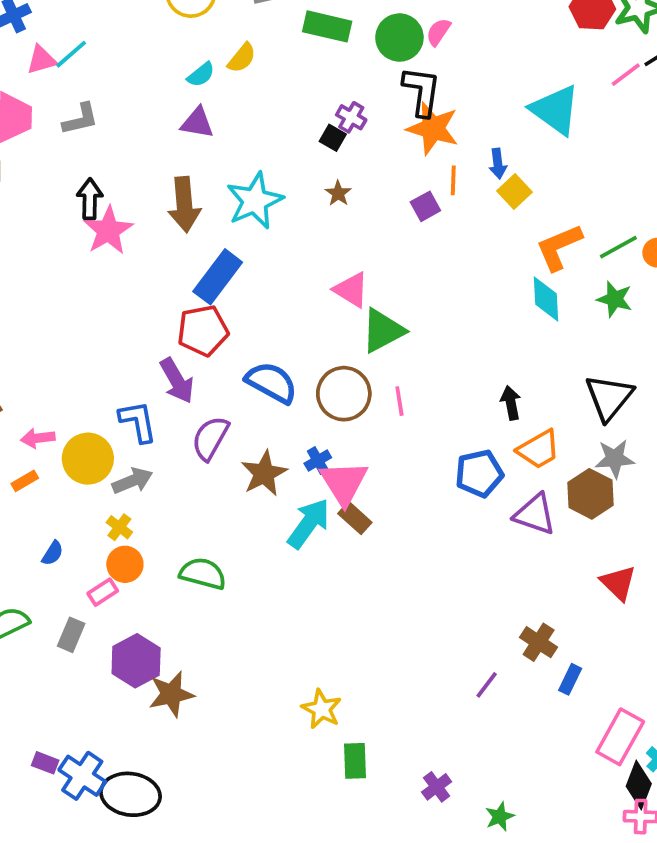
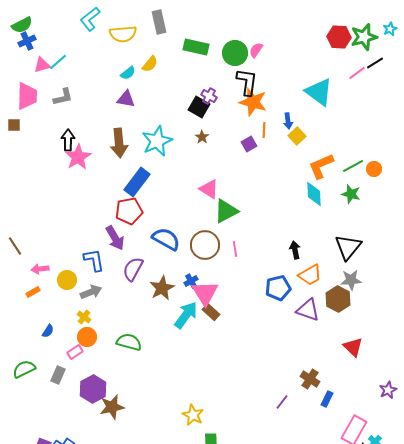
black square: (333, 138) -> (199, 107), size x1.5
yellow circle: (88, 459) -> (67, 280), size x0.7

